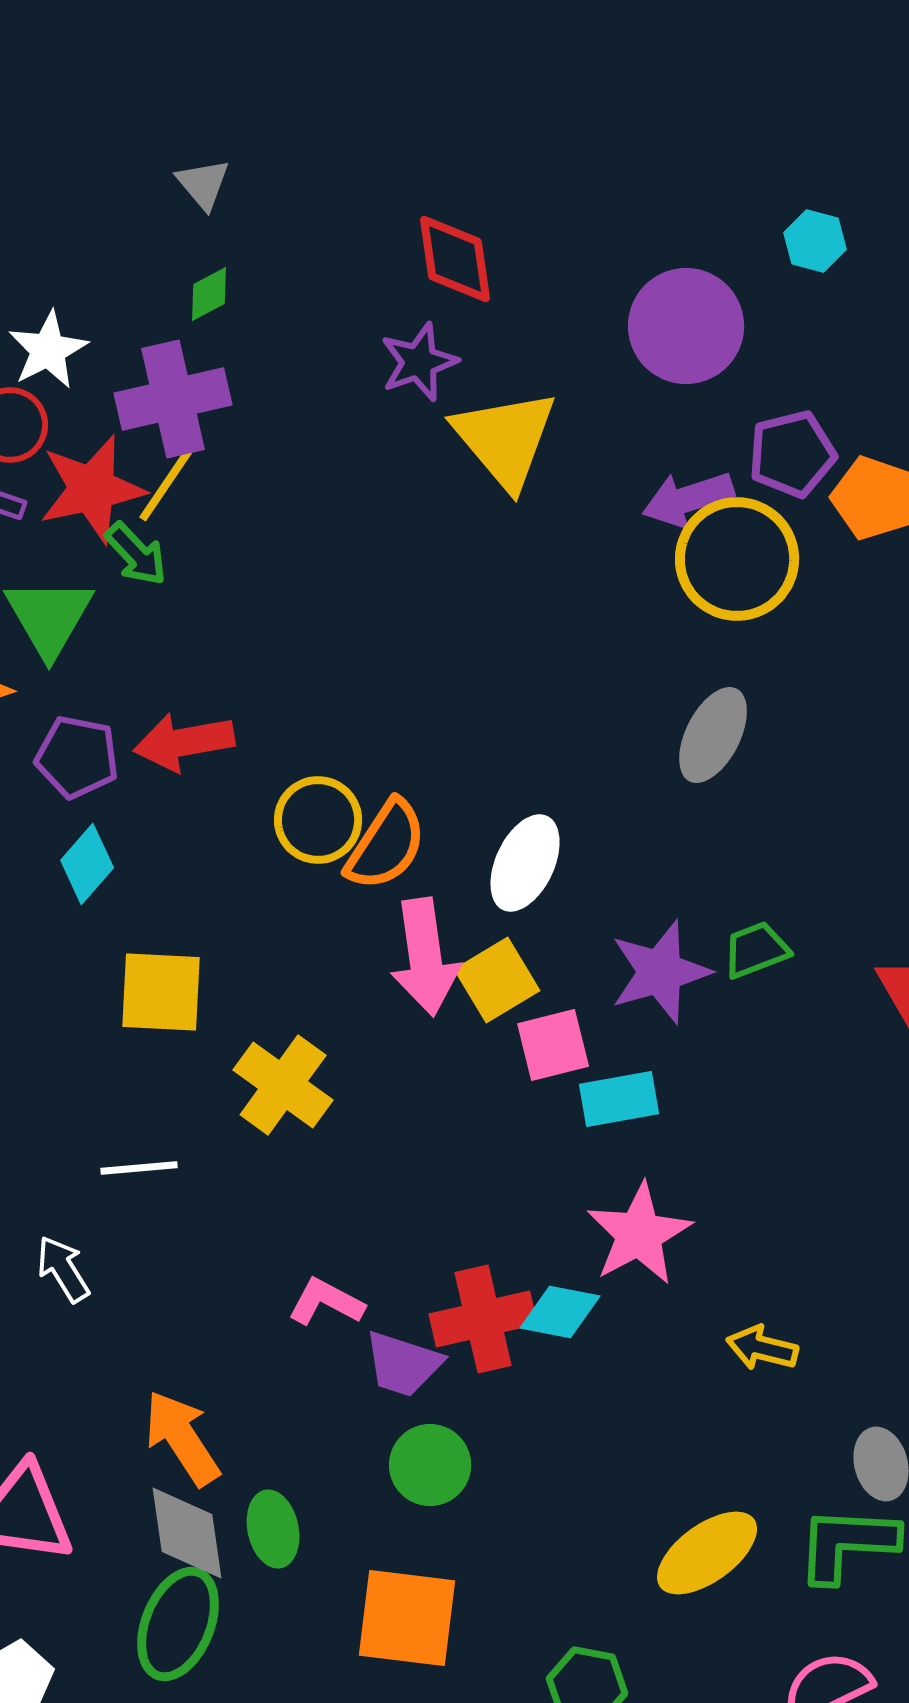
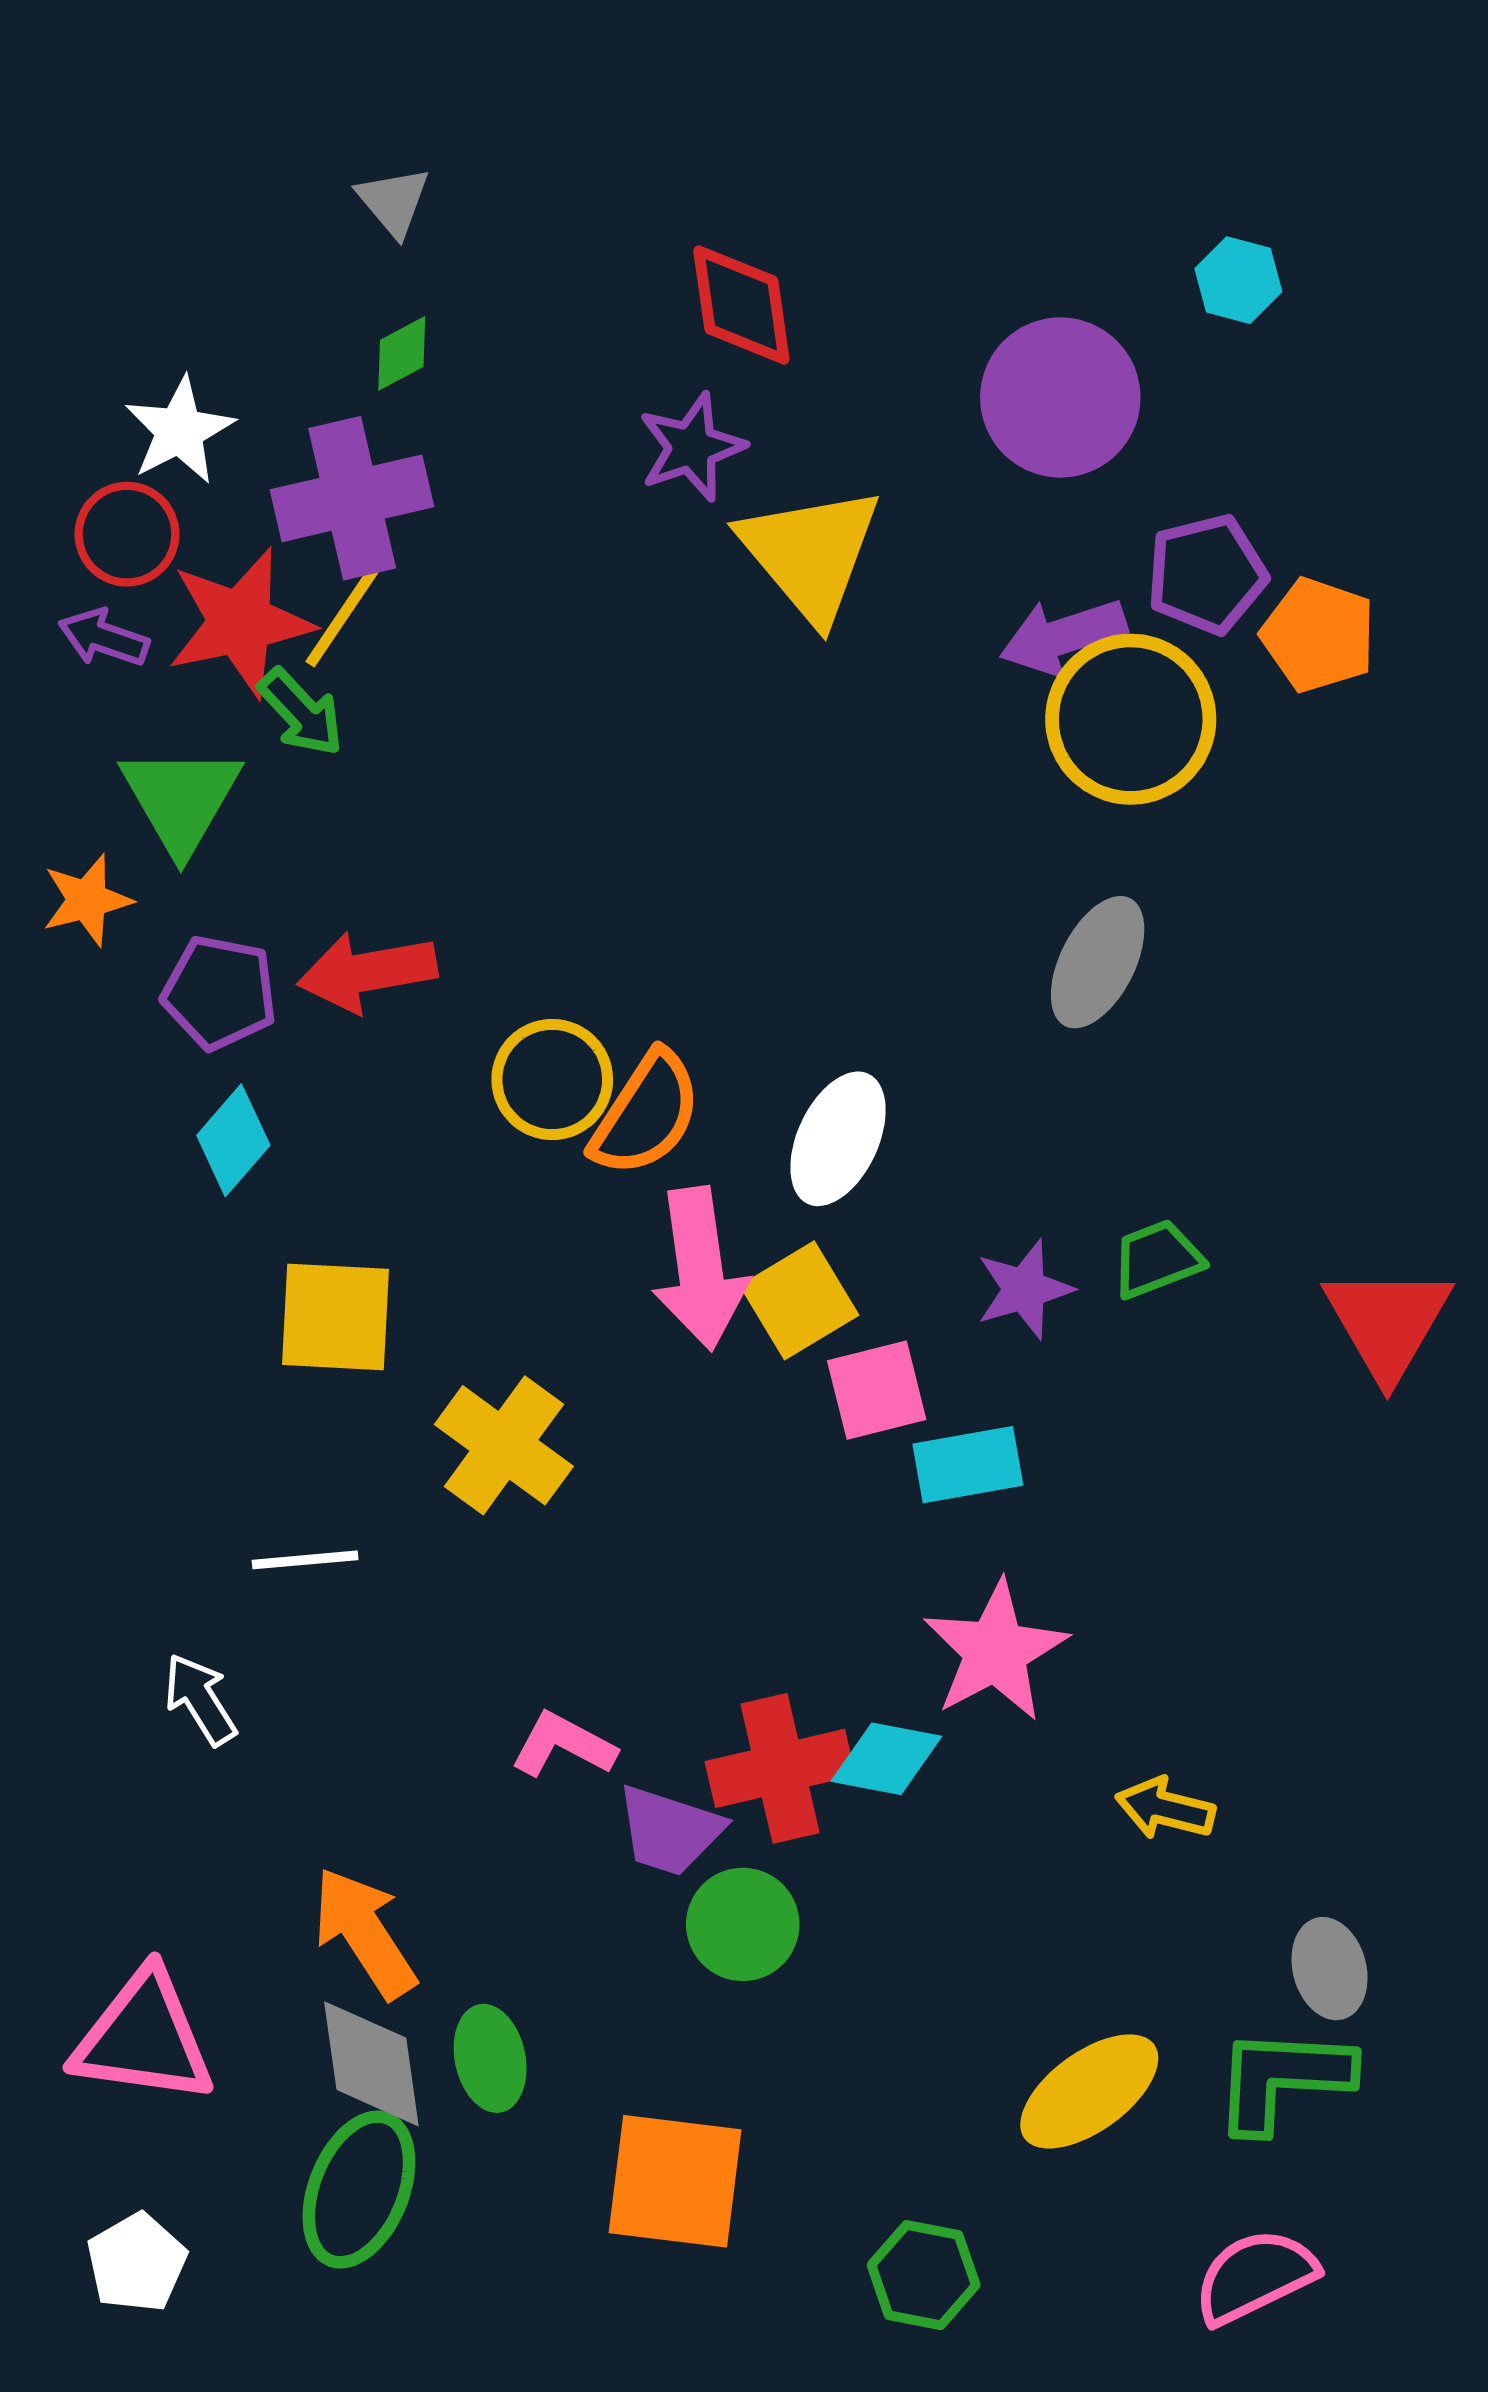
purple star: (660, 972) -> (1024, 1289), size x0.7
green circle: (430, 1465) -> (743, 1924), moved

